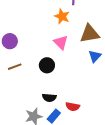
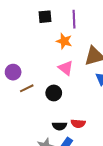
brown line: (15, 67) -> (27, 88), moved
red semicircle: (73, 107) -> (78, 124), moved

